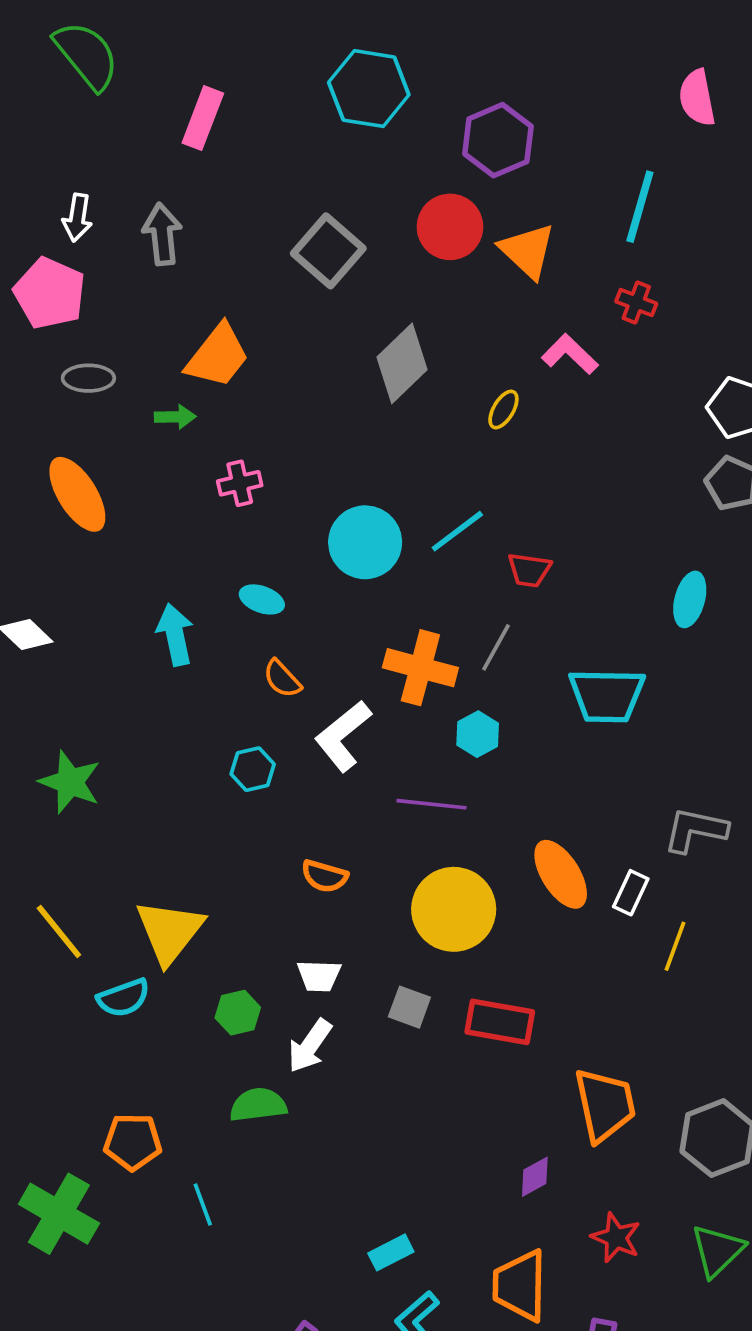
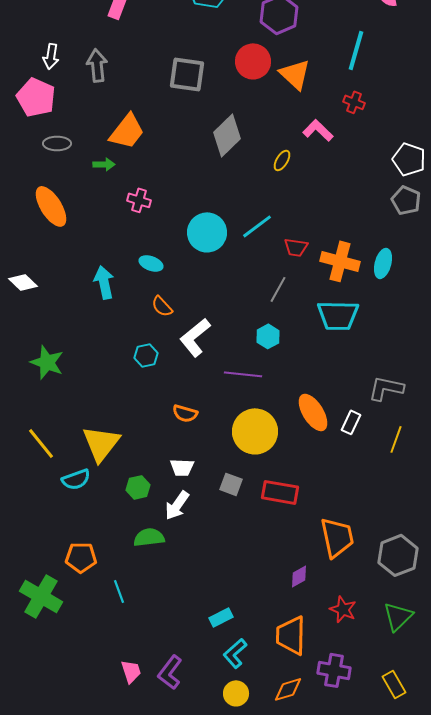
gray square: (328, 251) -> (187, 74), turned -33
pink cross: (240, 483) -> (139, 200), turned 30
orange cross: (420, 668) -> (340, 261), moved
yellow line: (675, 946) -> (396, 439), moved

